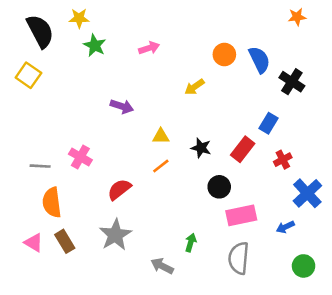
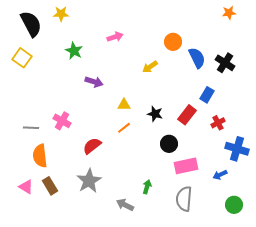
green star: (95, 45) -> (74, 51), moved
blue semicircle: (259, 60) -> (197, 58), moved
blue cross: (307, 193) -> (237, 149), turned -30

